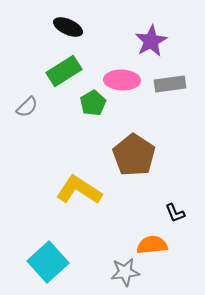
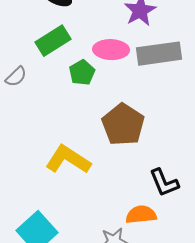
gray rectangle: (170, 84) -> (159, 54), size x1.4
black L-shape: (175, 213) -> (164, 183), size x1.5

